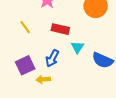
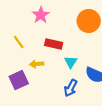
blue arrow: (52, 58) -> (71, 88), moved
yellow arrow: (43, 79) -> (37, 64), moved

